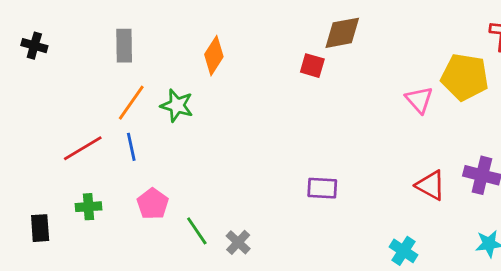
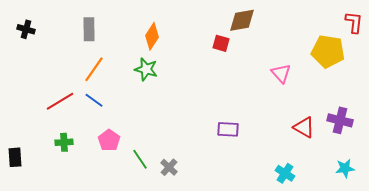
pink triangle: (419, 100) -> (281, 73), moved
green star: (177, 105) -> (146, 69), moved
blue line: (131, 147) -> (94, 100), turned -42
black rectangle: (40, 228) -> (15, 157), moved

